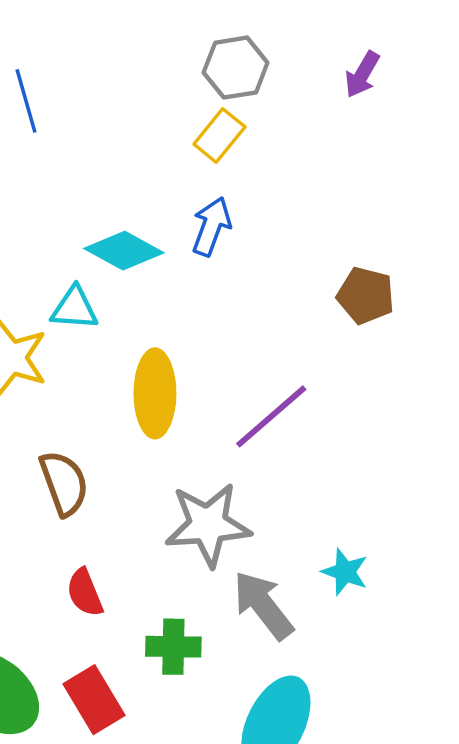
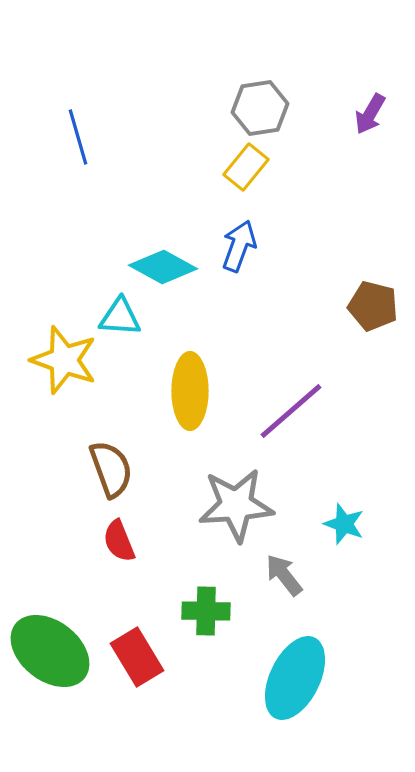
cyan star: (345, 572) -> (344, 524), moved
red semicircle: (85, 593) -> (119, 541), moved
gray arrow: (263, 605) -> (284, 575), size x0.7

